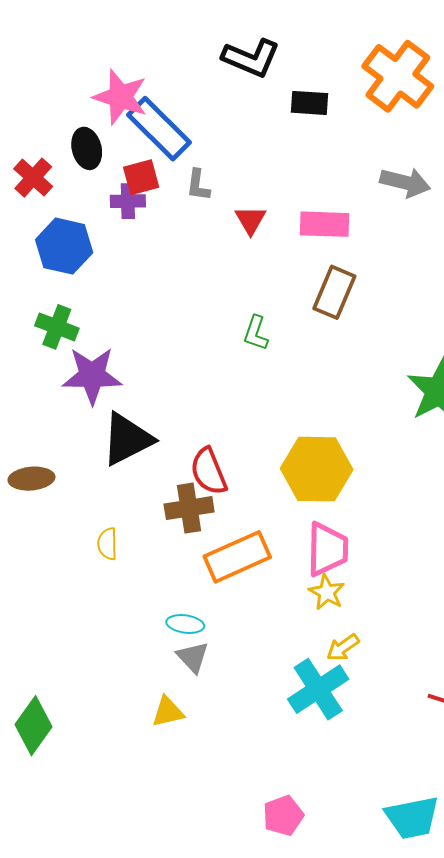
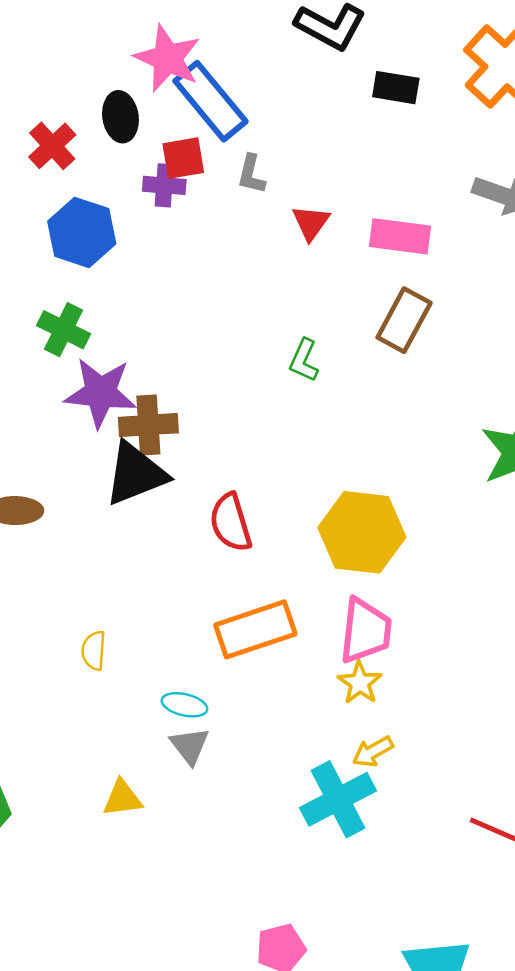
brown cross: (189, 508) -> (148, 425), moved
yellow semicircle: (107, 544) -> (94, 650), moved
yellow triangle: (168, 712) -> (122, 798), moved

